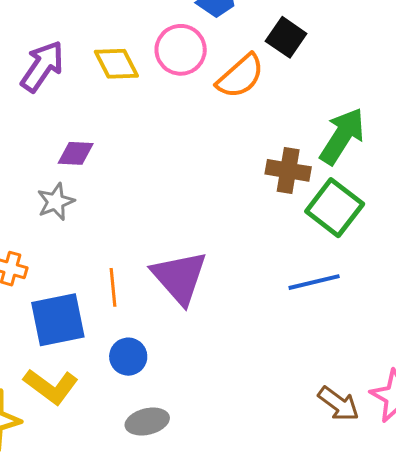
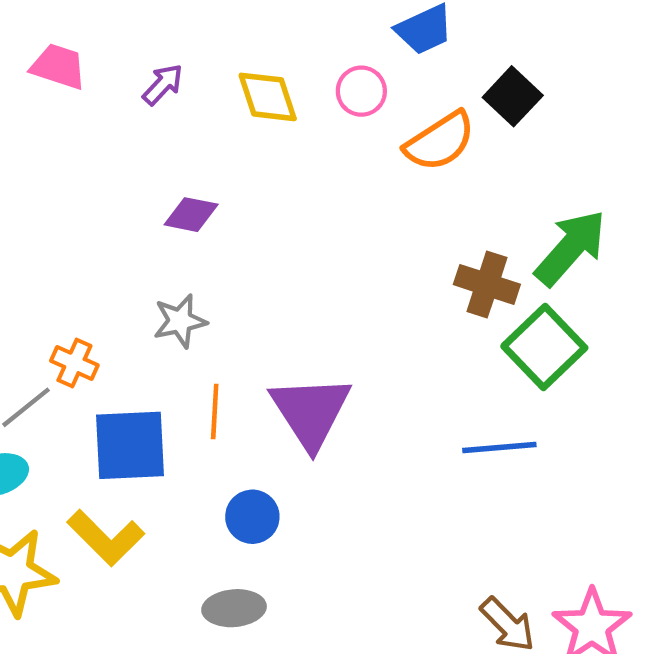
pink circle: (181, 50) -> (361, 91), size x0.7
purple arrow: (42, 66) -> (163, 85), size x0.6
gray star: (56, 202) -> (180, 321), moved
blue circle: (128, 357) -> (252, 517), moved

